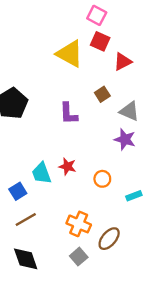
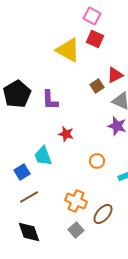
red triangle: (123, 62) -> (115, 75), moved
purple L-shape: (69, 113) -> (50, 100), moved
red star: (67, 166) -> (66, 134), moved

